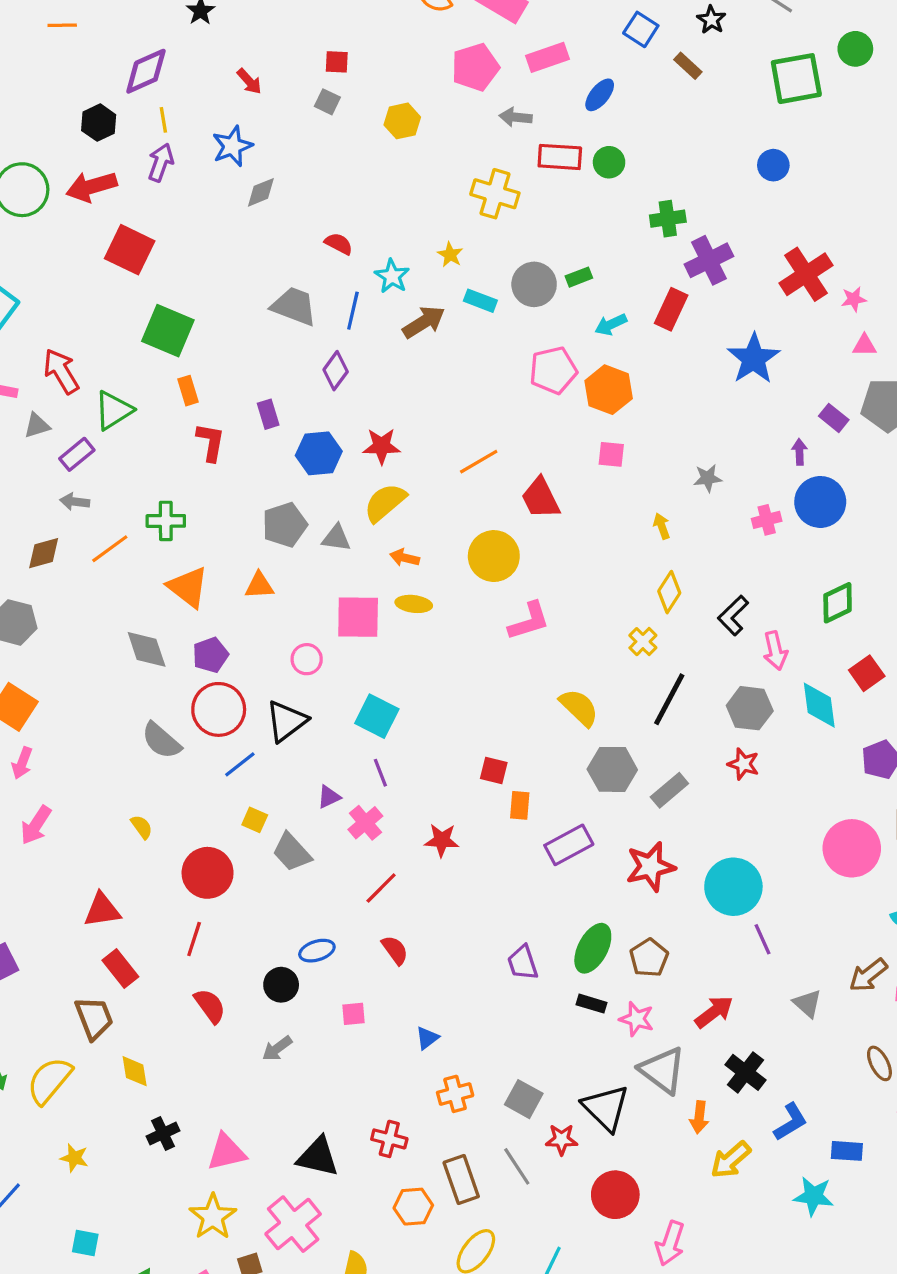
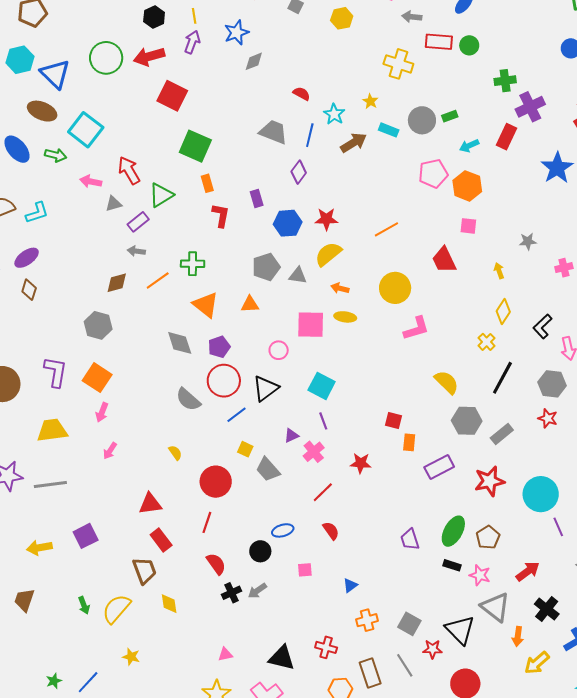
red trapezoid: (541, 498) -> (444, 260), moved
pink arrow: (36, 825) -> (110, 451), size x0.7
black cross: (163, 1134) -> (231, 593), moved
pink triangle: (226, 1152) -> (225, 654), size x0.6

